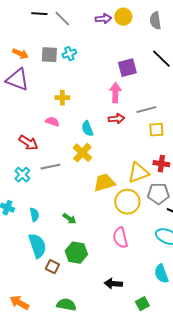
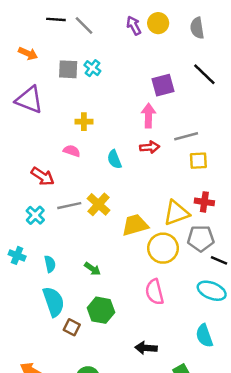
purple arrow: (103, 19) -> (134, 26), turned -112
orange arrow: (20, 54) -> (28, 54), moved
cyan cross: (69, 54) -> (92, 68), turned -32
yellow cross: (82, 153) -> (99, 204), moved

